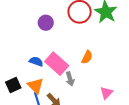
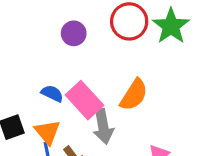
orange semicircle: (87, 57) -> (134, 95), size x1.5
gray arrow: (70, 79) -> (103, 126), size x1.5

